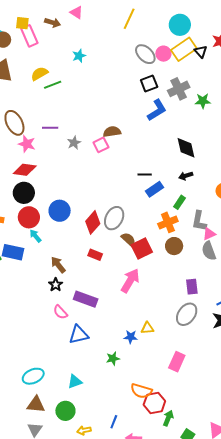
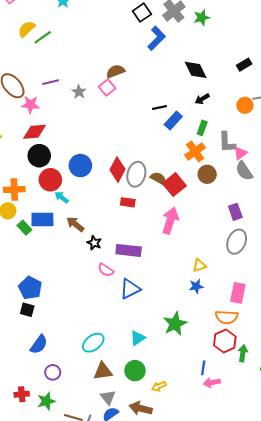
gray ellipse: (114, 218) -> (136, 174), moved
brown arrow: (58, 265) -> (75, 224), moved
blue star: (131, 337) -> (196, 286), moved
green star: (113, 358) -> (175, 324), moved, size x1.6
orange semicircle: (141, 391) -> (227, 317), moved
blue line: (114, 422) -> (203, 368), moved

